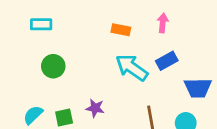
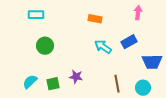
pink arrow: (163, 23) -> (138, 13), moved
cyan arrow: (132, 68) -> (103, 47), size x0.7

